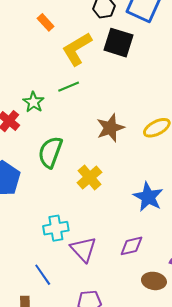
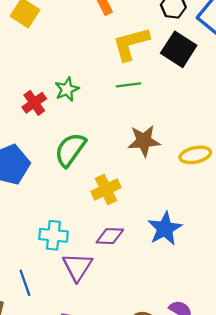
green line: (69, 87) -> (128, 85), moved
purple diamond: (131, 246) -> (110, 236), moved

